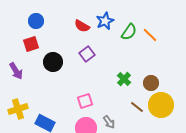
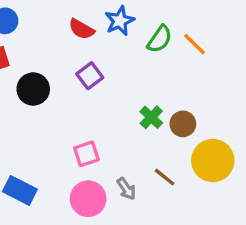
brown circle: (151, 83) -> (183, 124), moved
brown line: (137, 107) -> (165, 177), moved

